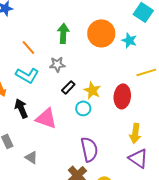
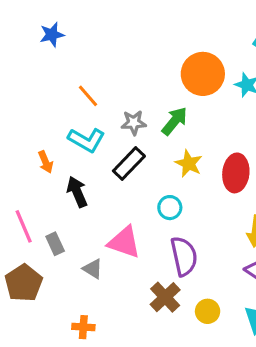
green arrow: (63, 33) -> (175, 121), moved, turned 36
black rectangle: (68, 87) -> (129, 164), moved, size x1.5
cyan circle: (83, 108) -> (170, 208), moved
pink triangle: (46, 118) -> (124, 242), moved

